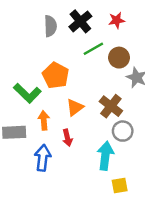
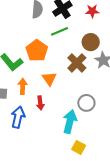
green line: (93, 49) -> (59, 31), moved
brown cross: (111, 106) -> (77, 63), moved
orange triangle: (75, 107) -> (49, 79), turned -35
yellow square: (120, 185) -> (79, 147), turned 32

